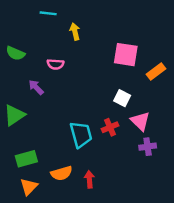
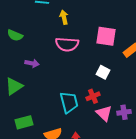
pink semicircle: (55, 64) -> (67, 44), moved, size x1.6
purple arrow: (36, 87) -> (32, 63), turned 144
pink triangle: (140, 121) -> (104, 113), moved

